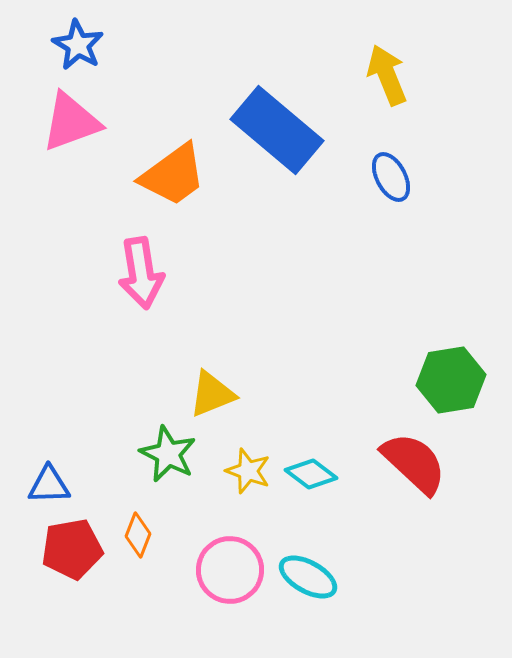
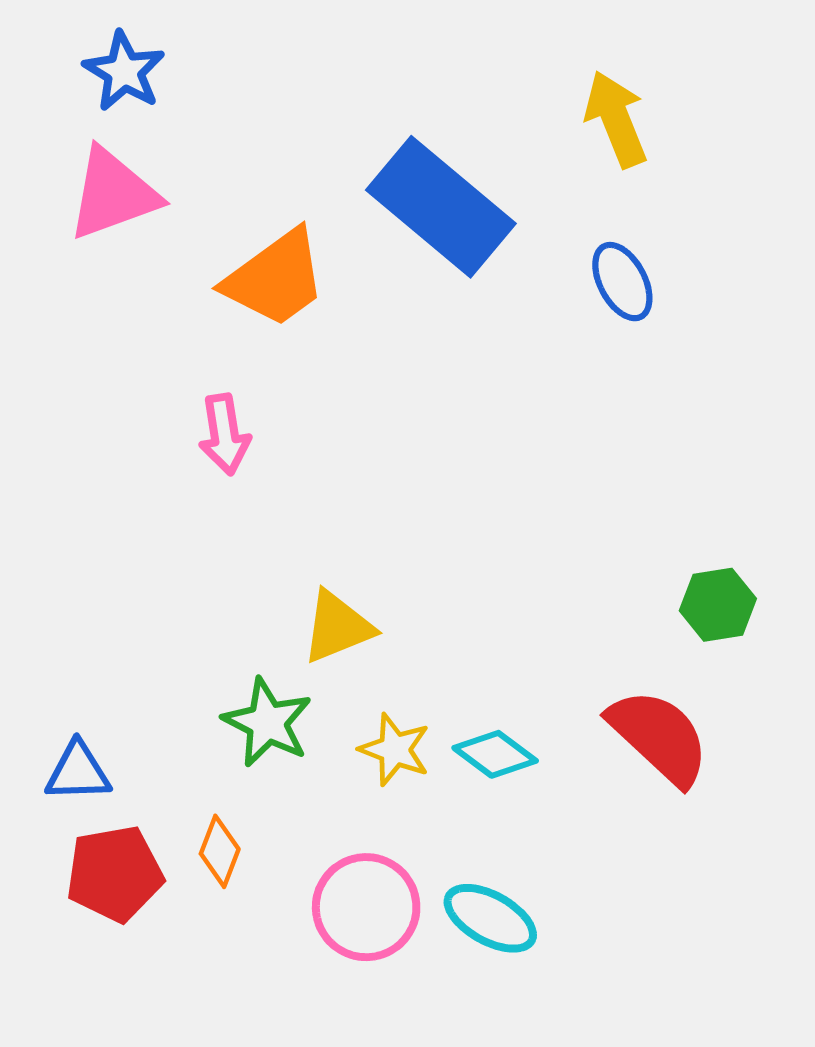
pink arrow: (141, 273) -> (224, 434), size x0.7
green hexagon: (451, 380) -> (718, 605), size x0.7

